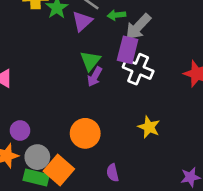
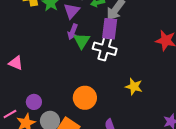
white cross: (138, 69) -> (105, 49), moved
purple arrow: (95, 77) -> (73, 32), moved

